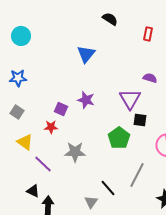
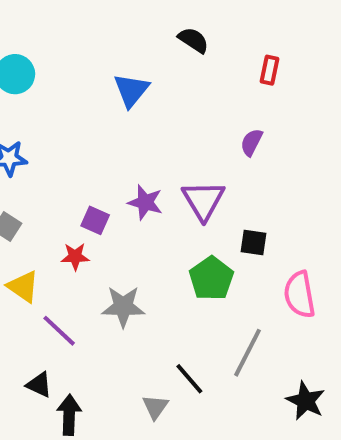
blue triangle: (86, 54) -> (131, 90), moved
purple semicircle: (150, 78) -> (251, 142), moved, turned -80
purple triangle: (130, 99) -> (203, 200), moved

